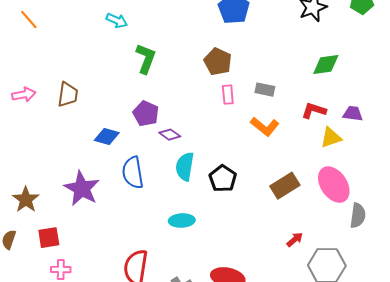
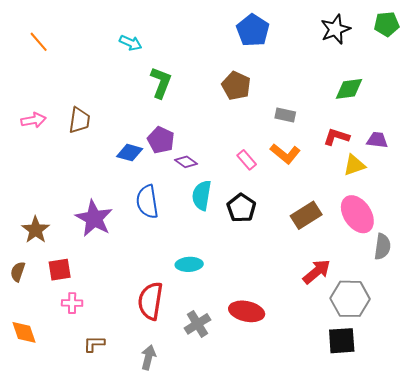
pink rectangle: (228, 95) -> (247, 160), moved, turned -36
blue diamond: (107, 137) -> (130, 153), moved
cyan ellipse: (182, 221) -> (189, 264), moved
red arrow: (295, 240) -> (317, 272), size x1.6

